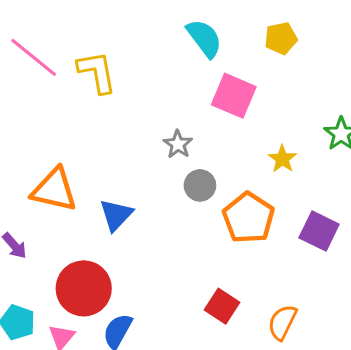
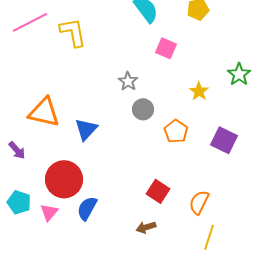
pink line: (34, 57) -> (30, 22), turned -66
pink square: (234, 96) -> (166, 48), size x0.7
orange pentagon: (248, 218) -> (176, 131), size x0.7

